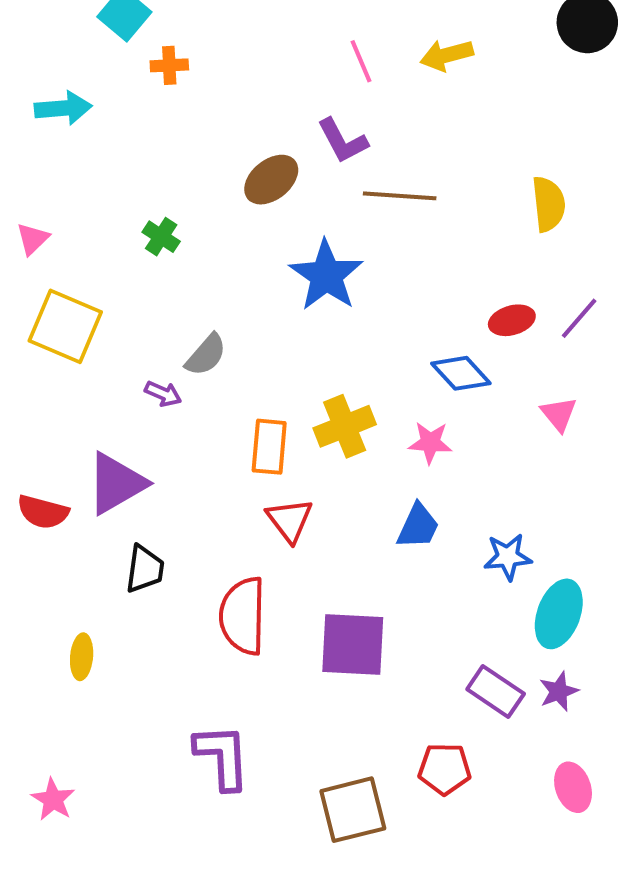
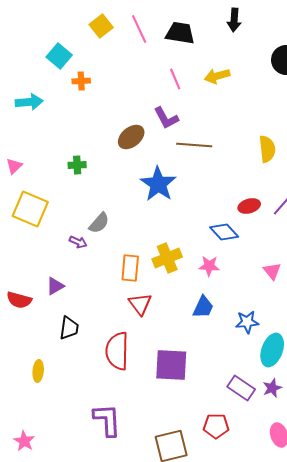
green cross: (161, 237) -> (77, 165), turned -36
pink triangle: (559, 414) -> (272, 271), moved
purple triangle: (116, 483) -> (55, 286), size x0.6

